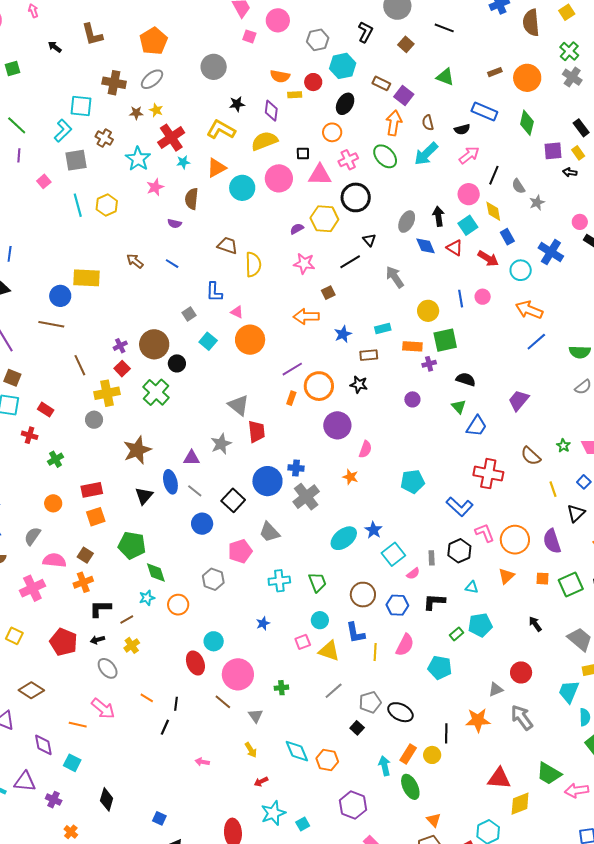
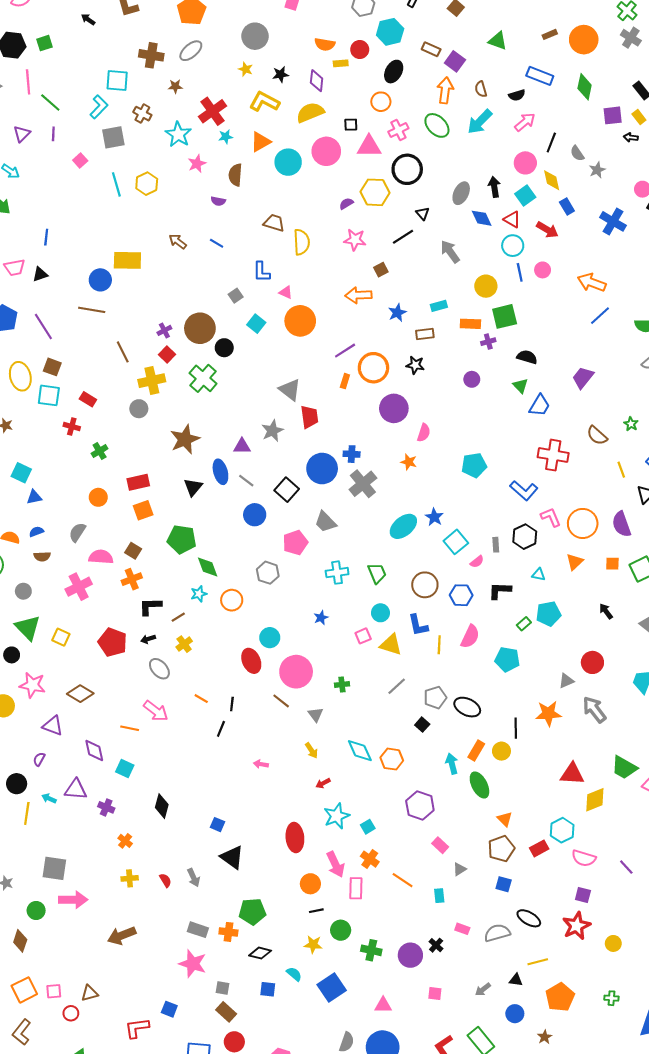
yellow star: (156, 110) -> (246, 69), moved
cyan circle: (521, 270) -> (513, 246), moved

